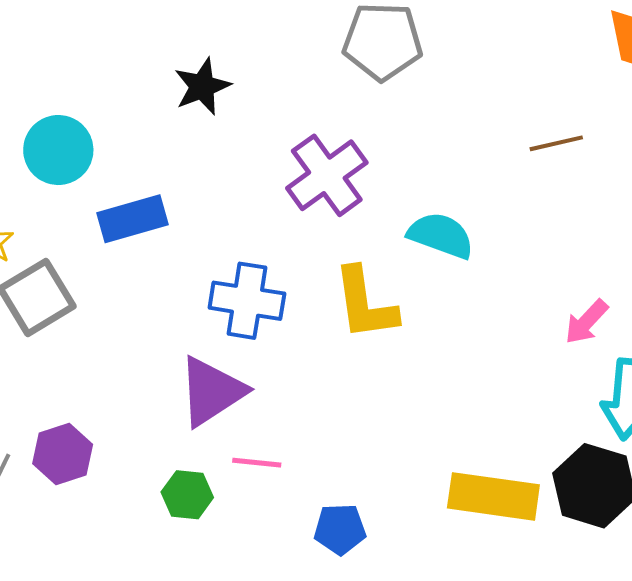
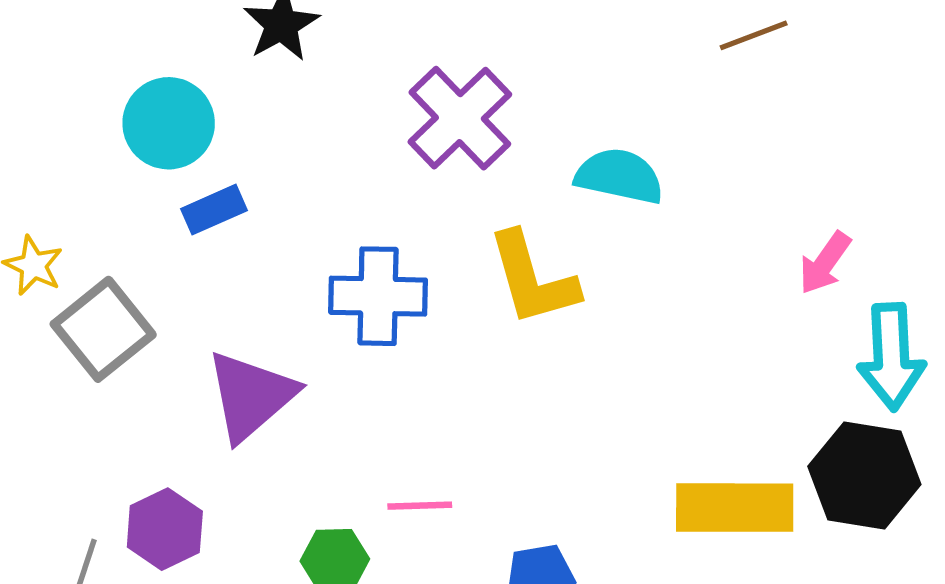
cyan circle: (58, 150) -> (169, 123), moved
blue rectangle: (133, 219) -> (214, 210), size x0.7
purple triangle: (212, 391) -> (251, 396), moved

